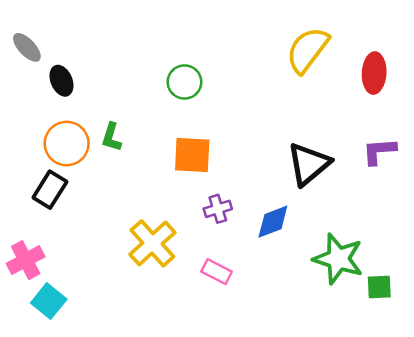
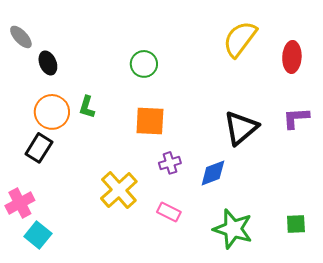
green star: (338, 259) -> (233, 229), moved

